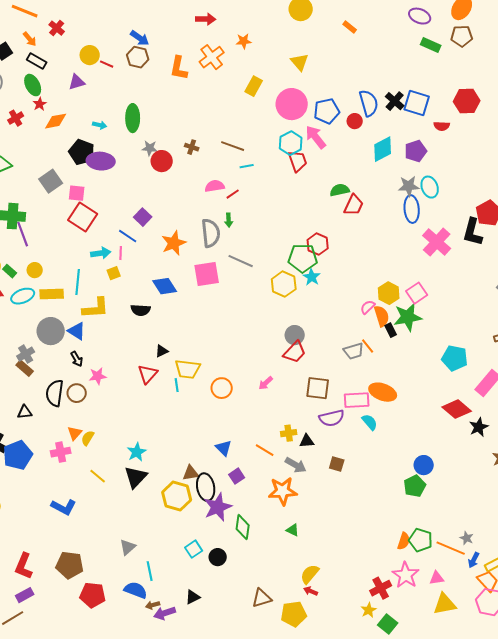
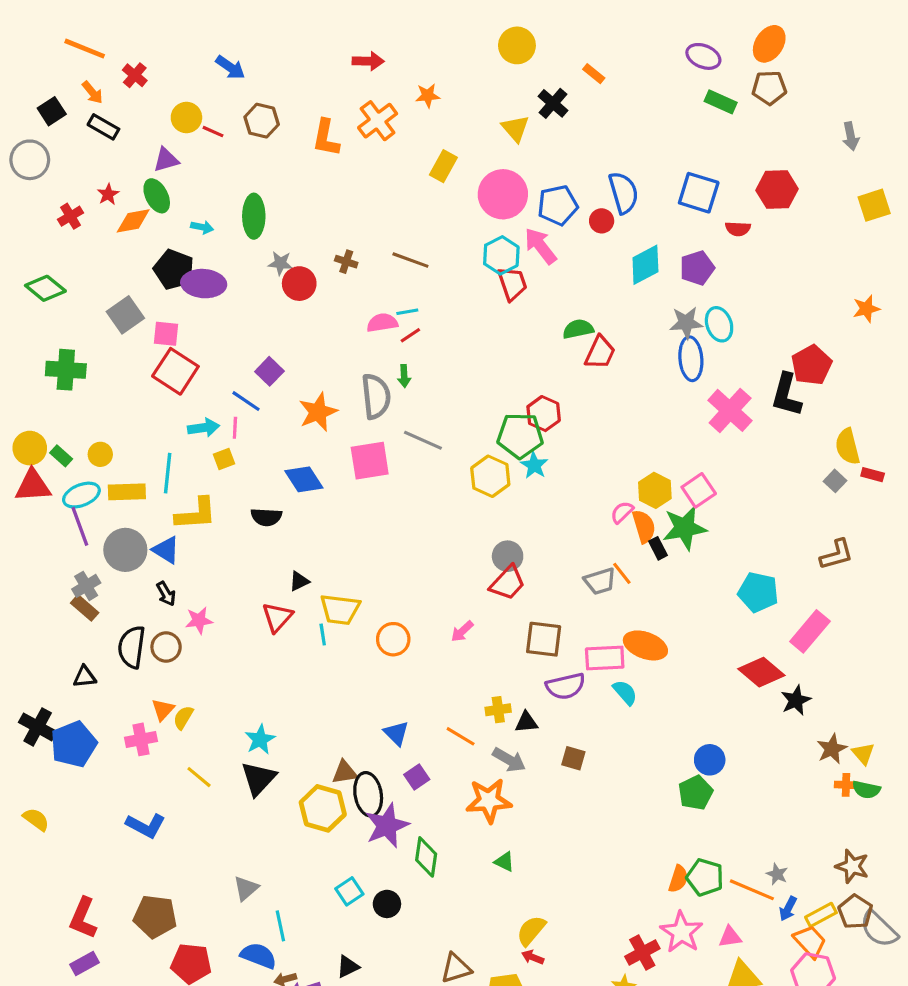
blue arrow: (140, 38) -> (230, 67), moved
green ellipse: (33, 85) -> (157, 196), moved
black cross: (395, 101) -> (553, 103), moved
cyan line: (247, 166) -> (407, 312), moved
purple line: (23, 234) -> (80, 526), moved

